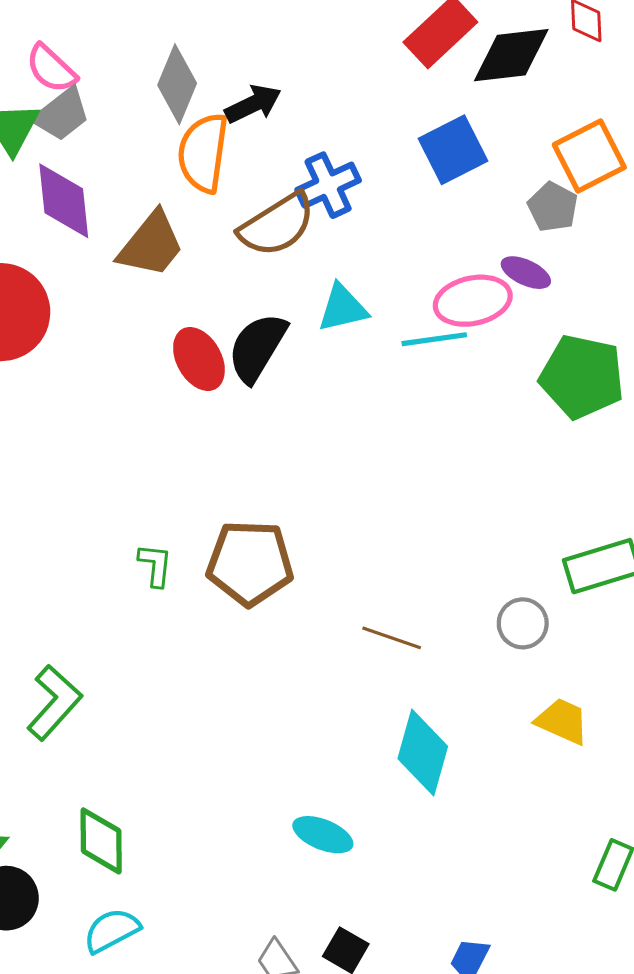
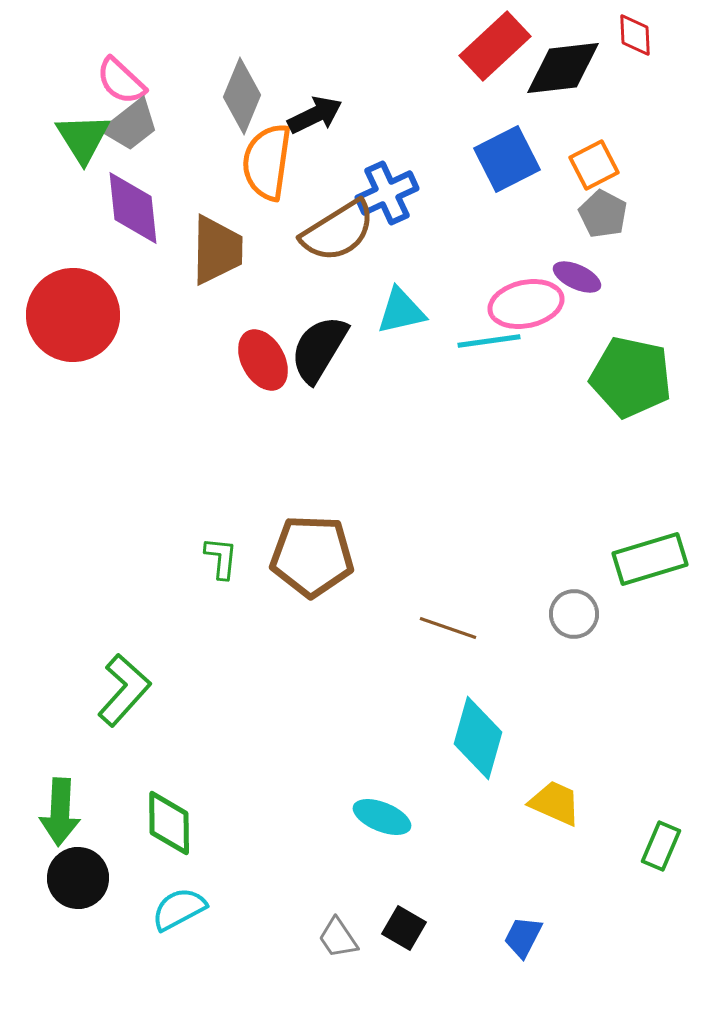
orange square: (589, 156) -> (594, 165), moved, size x0.7
brown trapezoid: (151, 244) -> (217, 250), turned -38
yellow trapezoid: (562, 721) -> (555, 803), moved

